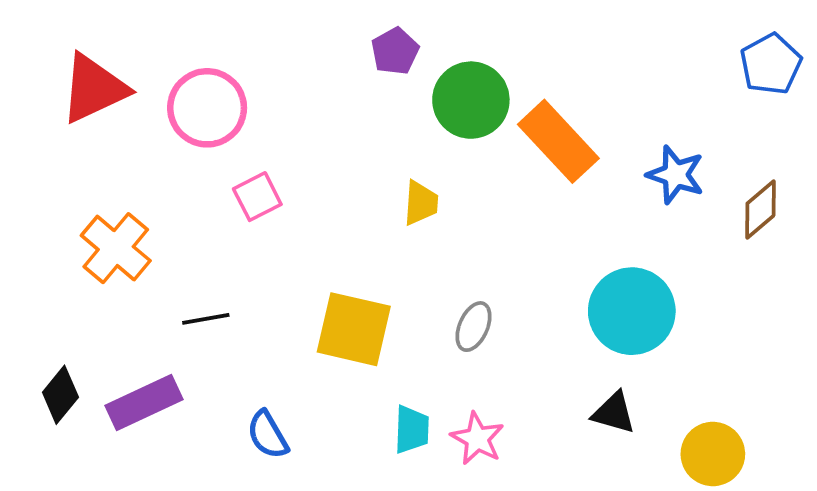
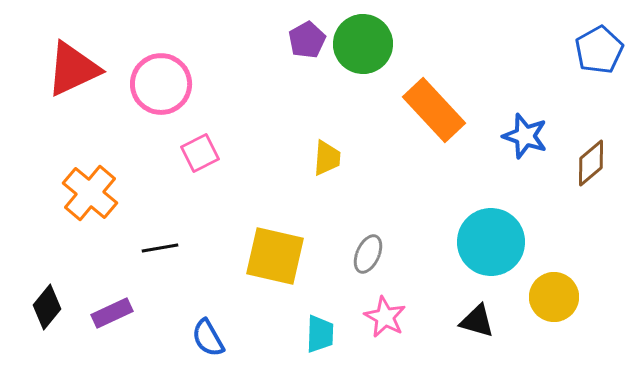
green circle: (471, 100) -> (363, 44), moved
purple rectangle: (144, 403) -> (112, 313), size x0.7
pink star: (477, 439) -> (385, 317), moved
yellow circle: (713, 454) -> (554, 297), moved

